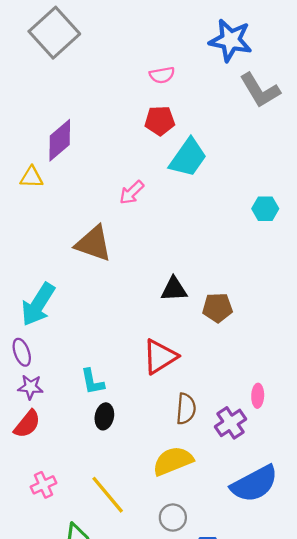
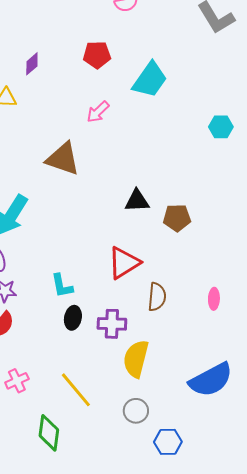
red pentagon: (160, 121) -> (97, 55), moved
purple diamond: (60, 140) -> (32, 64), size x0.6
brown semicircle: (186, 409) -> (157, 297), moved
purple cross: (230, 423) -> (112, 324), moved, turned 36
yellow semicircle: (173, 461) -> (136, 359), turned -54

